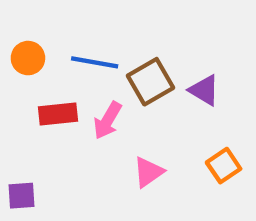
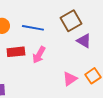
brown square: (151, 82) -> (71, 21), moved
pink triangle: (148, 172) -> (70, 79), moved

